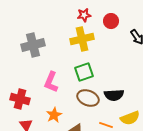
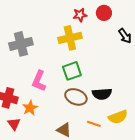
red star: (84, 15) -> (80, 15), moved
red circle: (111, 21) -> (104, 13), moved
orange star: (54, 115) -> (30, 108), moved

